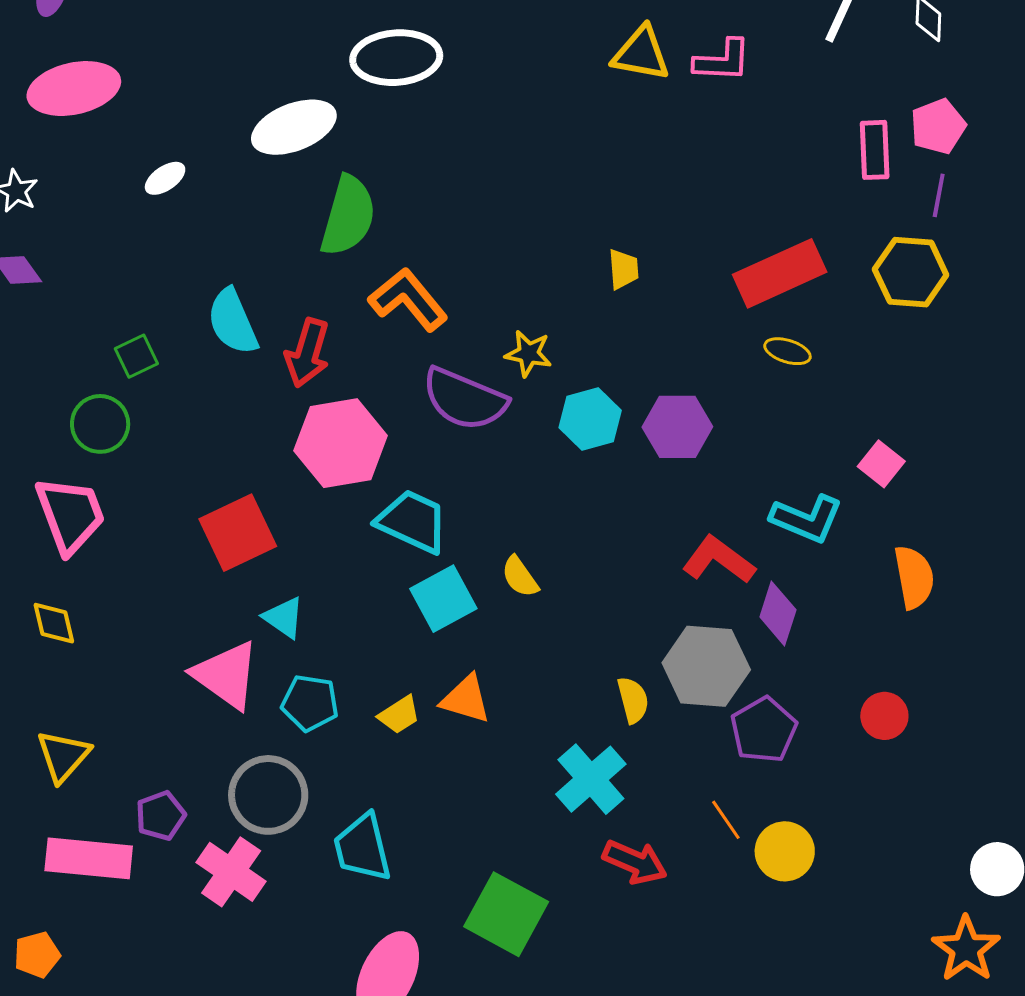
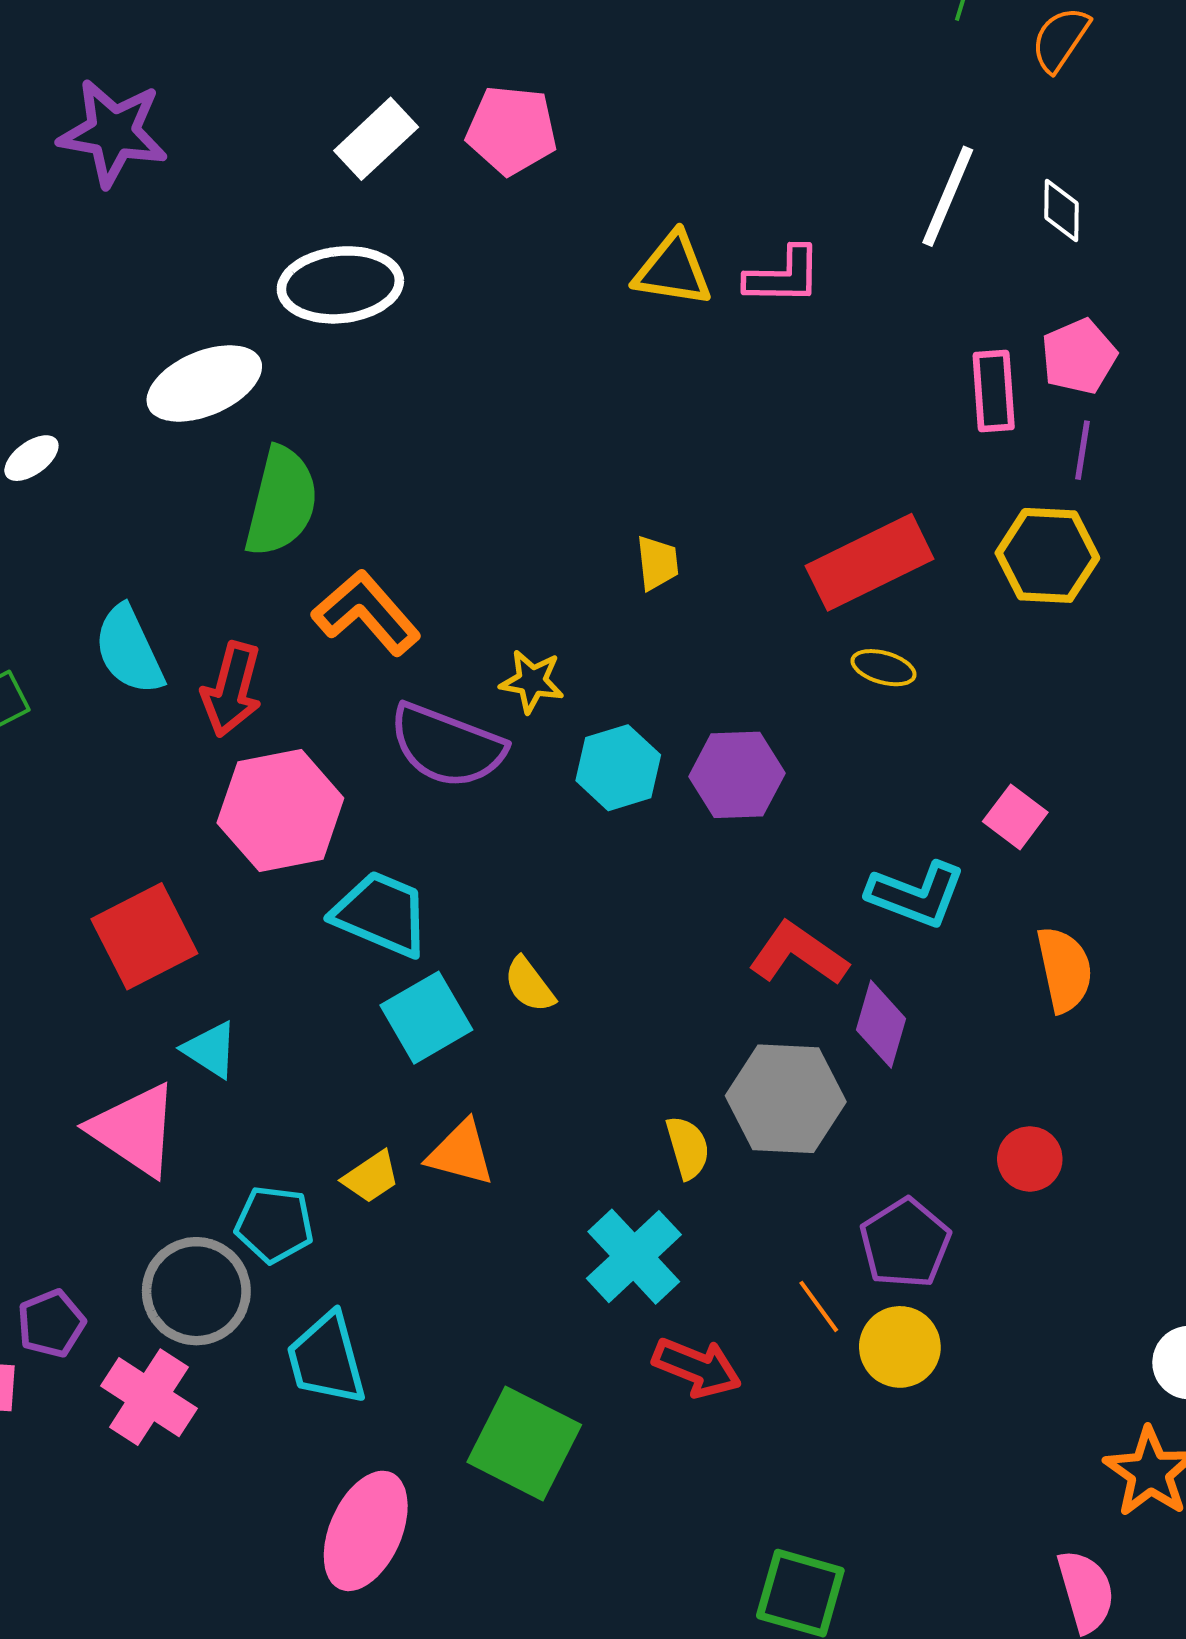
cyan pentagon: (310, 703) -> (274, 1224), moved
purple pentagon: (764, 730) -> (905, 1243), moved

